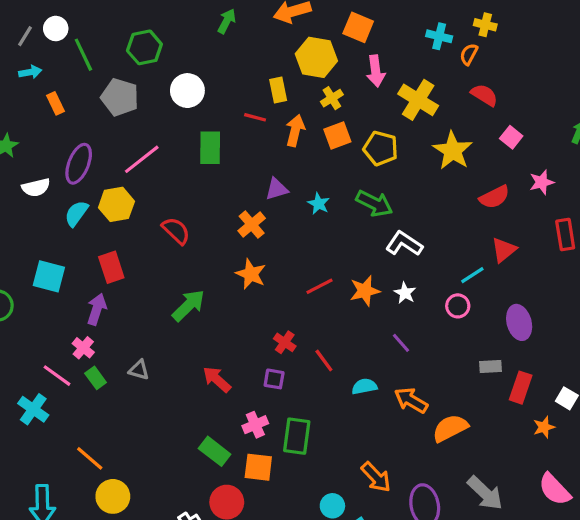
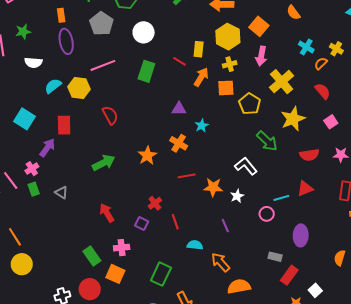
purple ellipse: (79, 164) -> (66, 41), moved, turned -50
green arrow: (374, 203) -> (267, 141), moved
orange cross: (252, 225) -> (179, 143), moved, turned -36
green rectangle: (297, 436) -> (161, 274), moved

